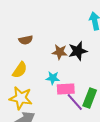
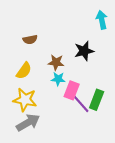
brown star: (60, 52) -> (56, 62), moved
pink rectangle: (66, 89) -> (72, 90), turned -66

